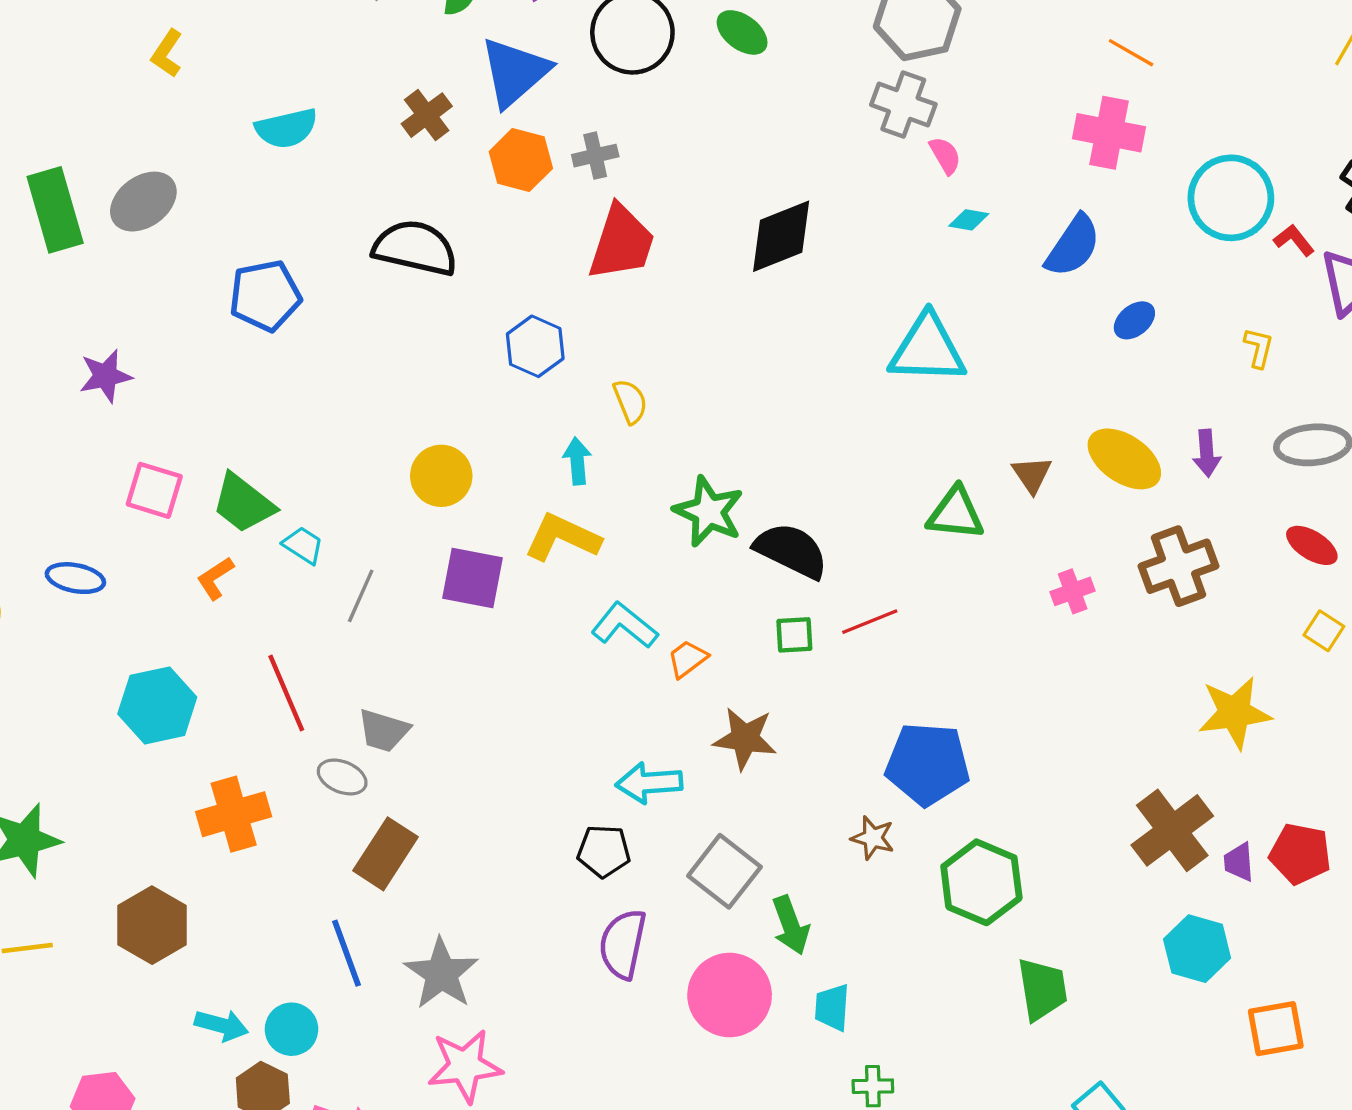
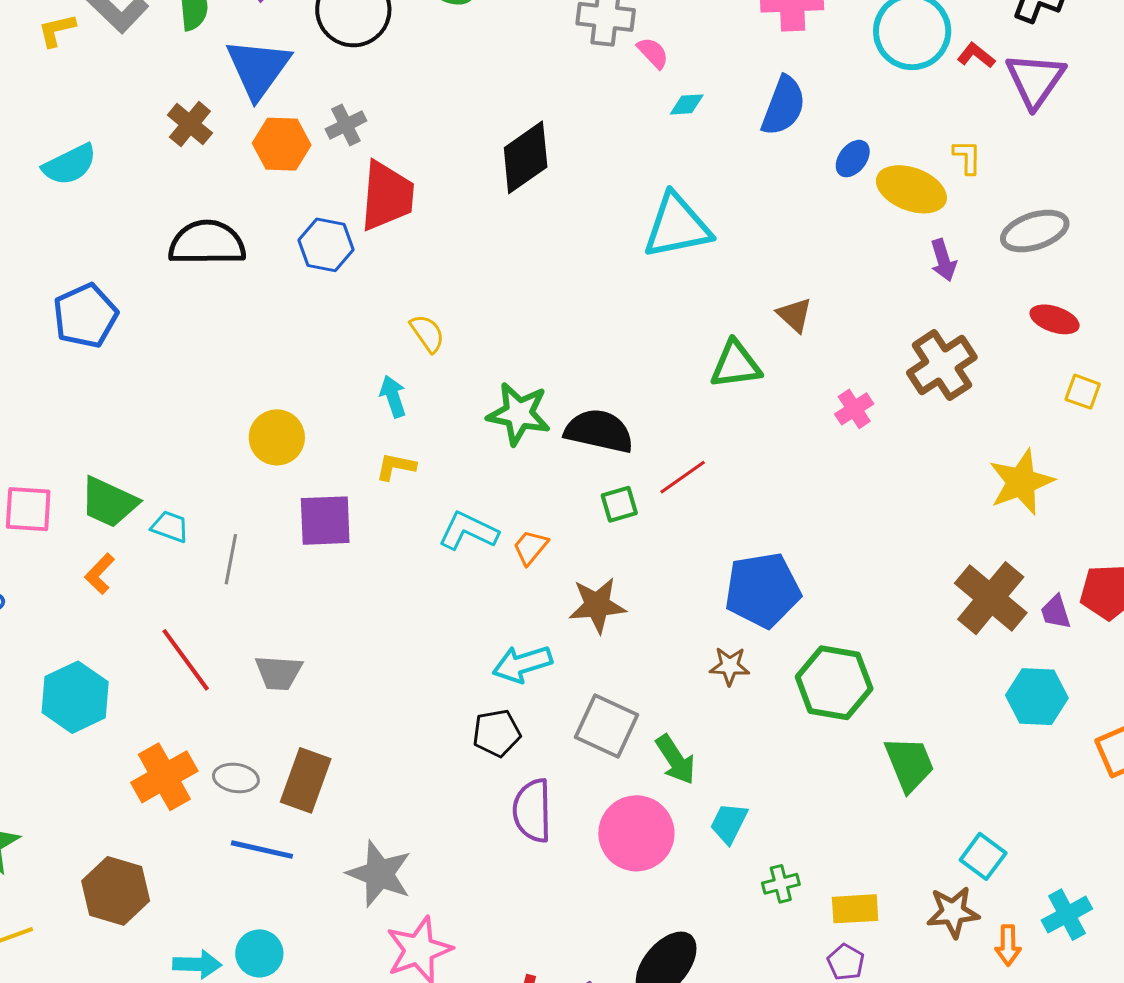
blue hexagon: (535, 346) -> (326, 245), moved
yellow ellipse: (1124, 459) -> (911, 189), moved
yellow L-shape: (562, 537) -> (396, 467), size x0.6
gray ellipse: (342, 777) -> (236, 778), moved
blue line: (347, 953) -> (262, 850), moved, turned -44
cyan trapezoid: (832, 1007) -> (729, 823), turned 36

